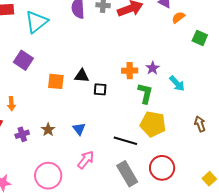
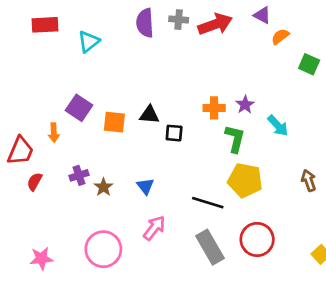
cyan triangle: (36, 22) -> (89, 42), size x0.7
purple square: (23, 60) -> (79, 108), moved
orange arrow: (11, 104) -> (54, 133), moved
purple cross: (22, 134) -> (79, 175), moved

